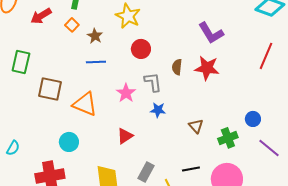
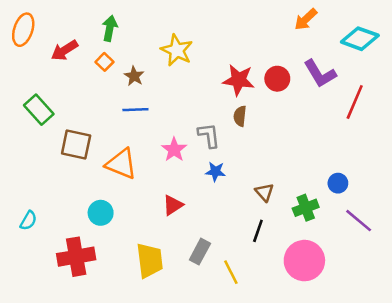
purple L-shape: (211, 33) -> (320, 74), moved
red circle: (141, 49) -> (277, 79), moved
green rectangle: (21, 62) -> (39, 110), turned -55
red star: (207, 68) -> (239, 80), moved
black line: (191, 169) -> (258, 231), moved, turned -60

